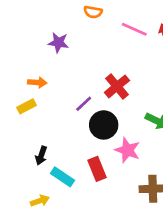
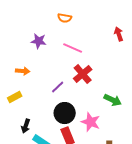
pink line: (134, 29) -> (73, 48), moved
yellow rectangle: (27, 106) -> (15, 97), moved
black circle: (104, 125) -> (65, 113), moved

